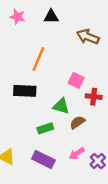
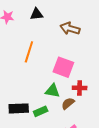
pink square: (76, 80) -> (63, 67), size x1.5
black rectangle: (25, 91) -> (19, 108), moved
red cross: (94, 97) -> (80, 88), moved

